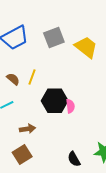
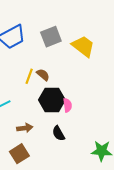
brown semicircle: (13, 79) -> (43, 75), moved
black semicircle: (74, 159) -> (58, 133), moved

